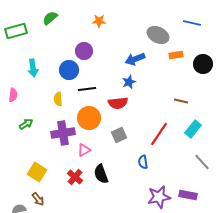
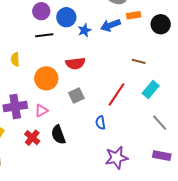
blue arrow: (135, 59) -> (110, 25), moved
blue circle: (69, 70) -> (66, 17), moved
blue star: (129, 82) -> (84, 30), moved
black line: (87, 89) -> (44, 35), moved
purple cross: (63, 133) -> (15, 107), moved
purple rectangle: (188, 195) -> (162, 156), moved

